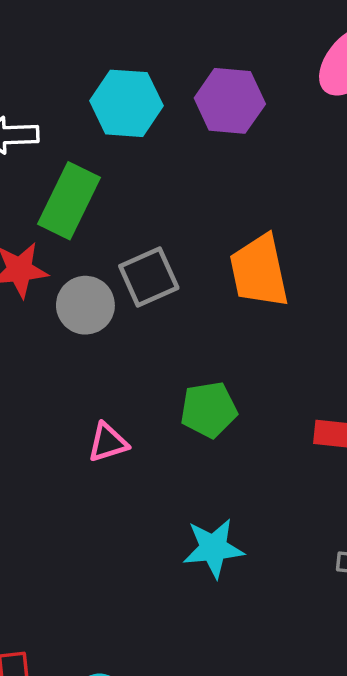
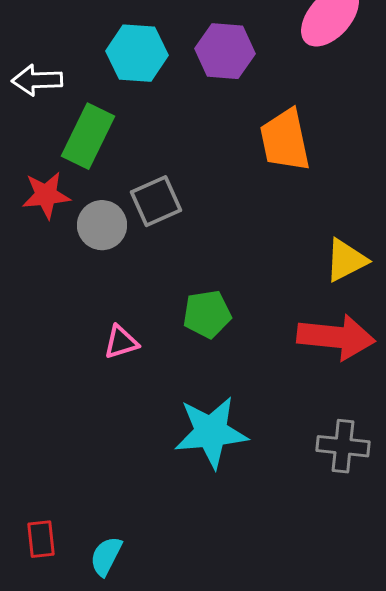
orange trapezoid: (259, 271) -> (285, 140), moved
cyan star: (213, 548) -> (211, 432), size x1.4

